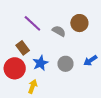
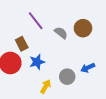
gray circle: (65, 64) -> (67, 77), moved
yellow arrow: (33, 86) -> (46, 86), moved

